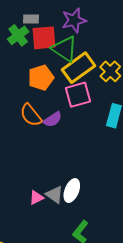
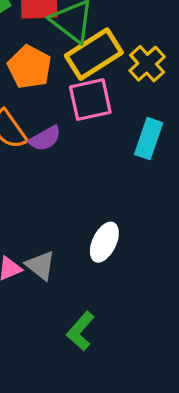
orange pentagon: (41, 78) -> (30, 67), turned -30
white ellipse: (72, 191) -> (104, 242), moved

